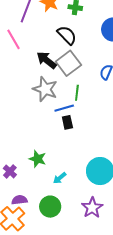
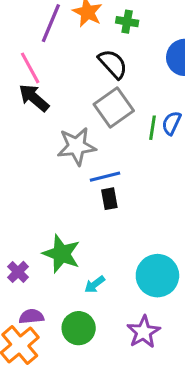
black arrow: (47, 60) -> (34, 98), moved
gray star: (45, 89) -> (76, 146), turned -30
green line: (77, 93) -> (153, 128), moved
green star: (38, 159) -> (61, 254), size x1.4

